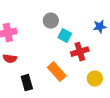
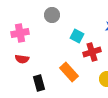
gray circle: (51, 21) -> (52, 15), moved

